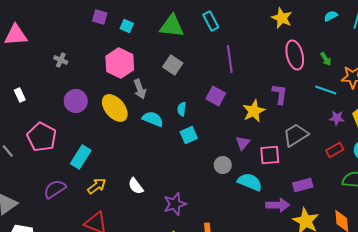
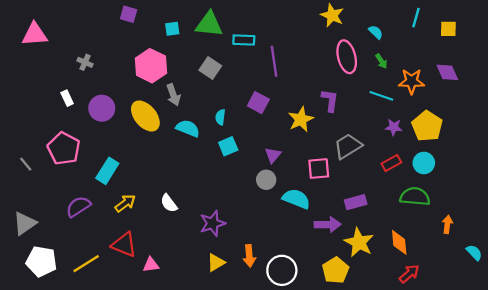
cyan semicircle: (331, 16) -> (376, 32), moved, turned 72
cyan rectangle: (211, 21) -> (244, 40), moved, turned -60
cyan square: (127, 26) -> (172, 29), moved, turned -32
white rectangle: (20, 95) -> (67, 98), moved
purple triangle: (243, 143) -> (273, 155), moved

